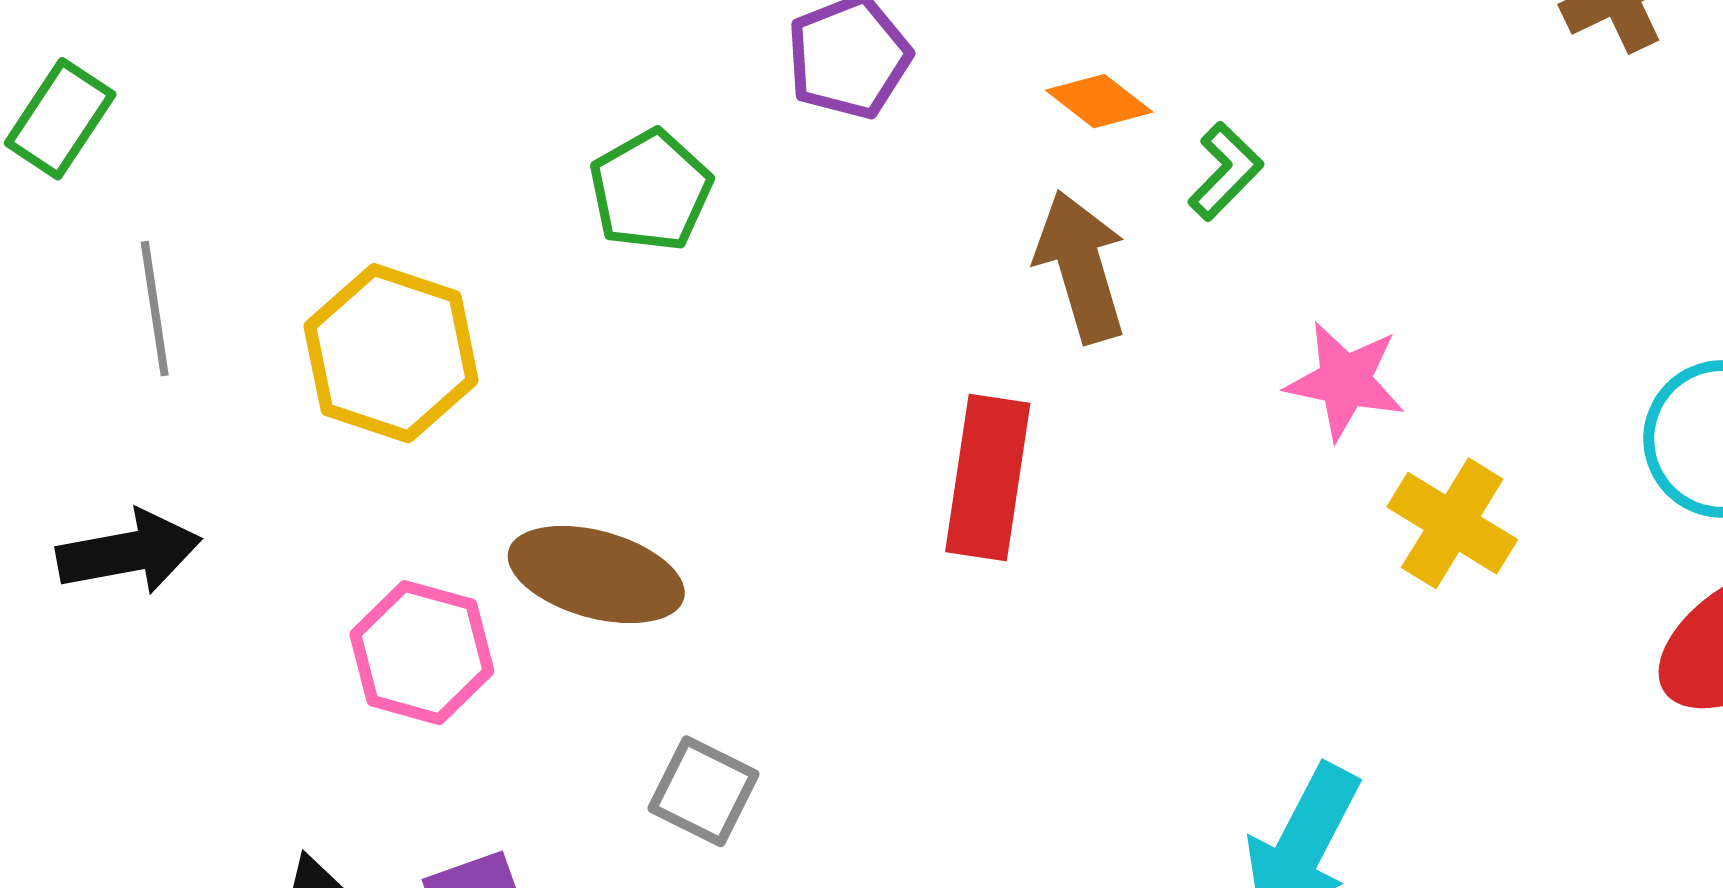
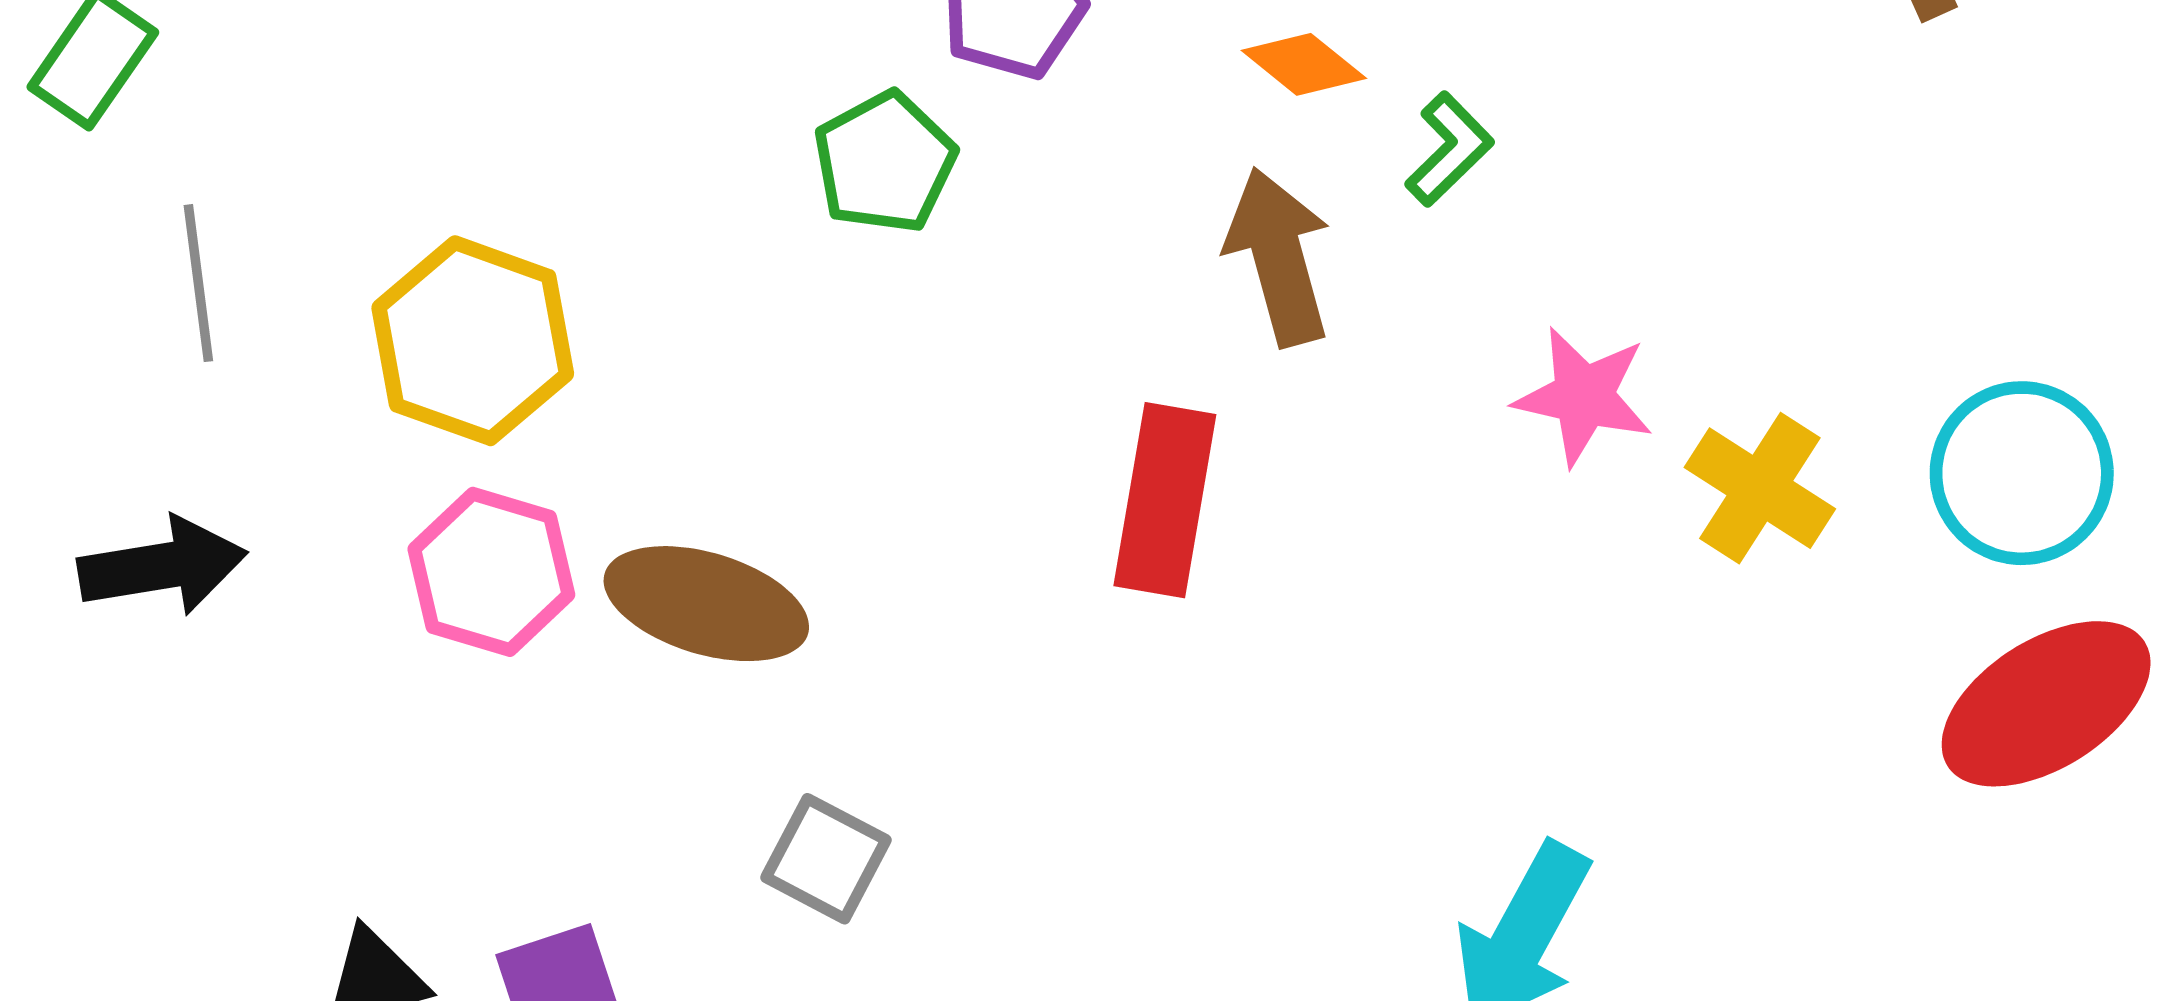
green pentagon: (651, 191) -> (885, 162), moved
yellow cross: (1452, 523) -> (1760, 488), moved
pink hexagon: (422, 653) -> (491, 572), moved

